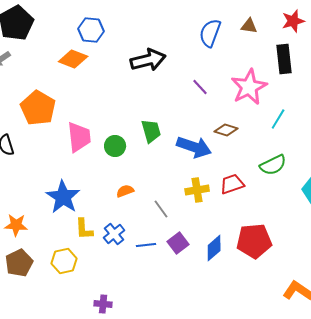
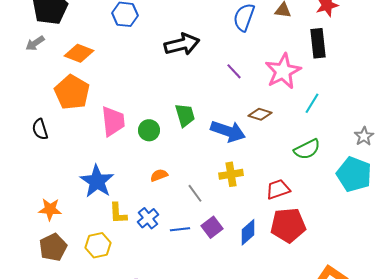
orange diamond: (73, 59) -> (79, 53), moved
red trapezoid: (232, 184) -> (278, 189), moved

